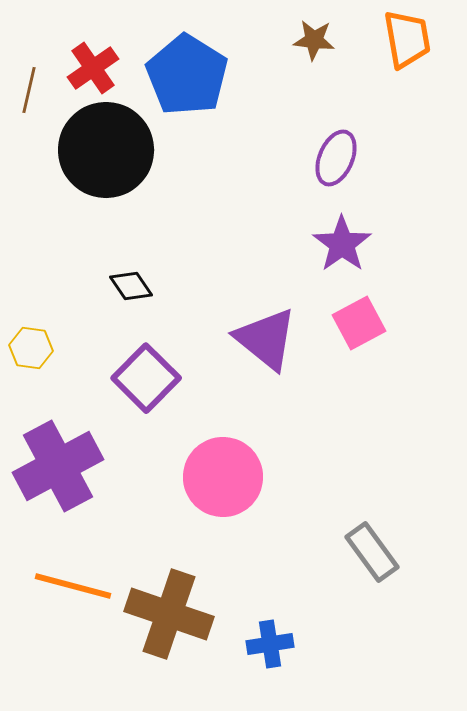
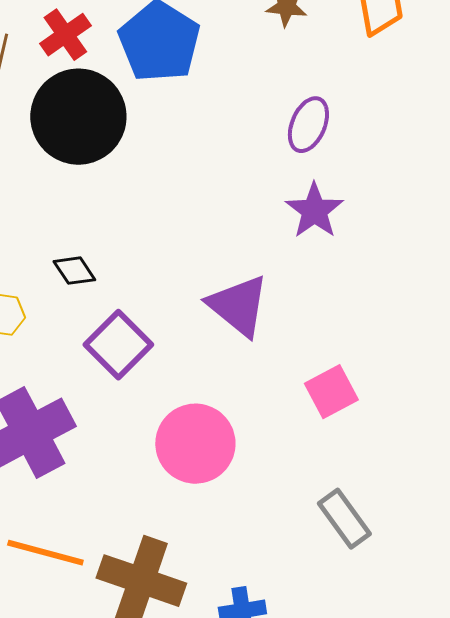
black diamond: (131, 286) -> (74, 271), moved
pink square: (359, 323) -> (331, 392), moved

